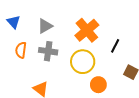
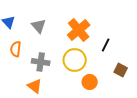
gray triangle: (45, 26) -> (39, 26), turned -42
gray cross: (48, 51) -> (41, 62), moved

